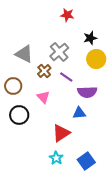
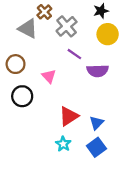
brown cross: (44, 71) -> (44, 12), moved
blue triangle: (79, 113) -> (96, 123), moved, turned -40

